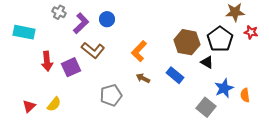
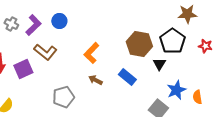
gray cross: (59, 12) -> (11, 24), moved
red star: (251, 32) -> (205, 46), moved
black triangle: (207, 62) -> (159, 64), turned 32

